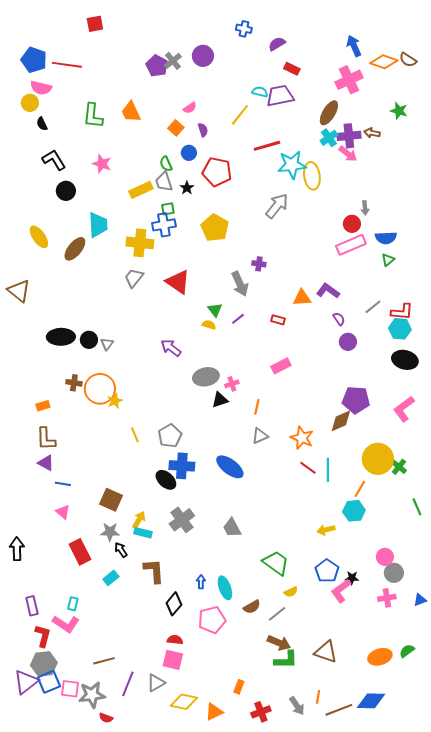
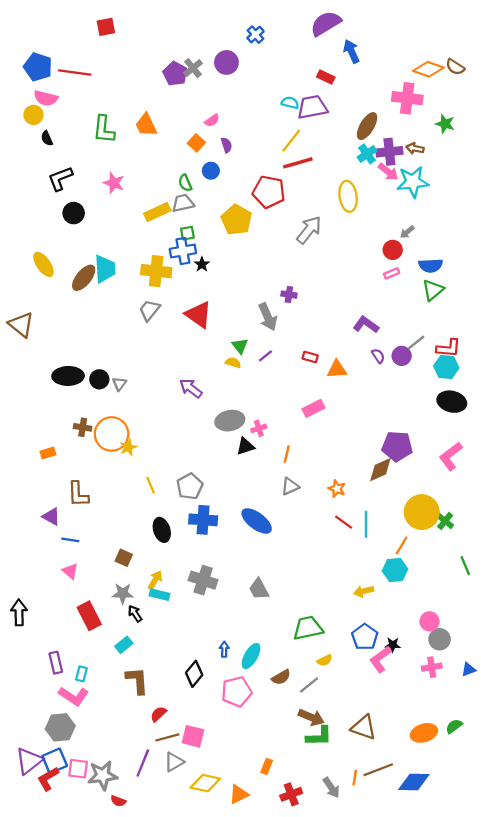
blue cross: (244, 29) -> (255, 35), moved, turned 35
purple semicircle: (277, 44) -> (326, 23), moved, size x1.6
blue arrow: (354, 46) -> (351, 51), moved
pink cross: (349, 80) -> (407, 98), moved, turned 32
yellow line: (240, 115) -> (291, 141), moved
black L-shape: (54, 160) -> (60, 178), turned -80
cyan star: (292, 165) -> (413, 182), moved
red pentagon: (217, 172) -> (269, 192), moved
gray trapezoid: (164, 182) -> (183, 203), turned 95
black star: (187, 188) -> (202, 264), moved
gray arrow: (365, 208) -> (407, 232), turned 56
cyan trapezoid: (98, 225) -> (105, 269), moved
yellow pentagon: (215, 228) -> (237, 220), moved
pink rectangle: (351, 245) -> (392, 273), size x0.5
green triangle: (388, 260) -> (433, 290), size x1.5
orange triangle: (302, 298) -> (337, 369), moved
purple circle: (348, 342) -> (402, 356), moved
orange star: (302, 438) -> (337, 489), size x0.7
brown L-shape: (46, 439) -> (78, 494), moved
black ellipse: (166, 480) -> (162, 530), moved, turned 30
brown square: (111, 500) -> (124, 558), size x0.7
gray cross: (182, 520) -> (203, 580), turned -35
green trapezoid: (276, 563) -> (308, 628), turned -48
brown L-shape: (154, 571) -> (137, 681), moved
cyan ellipse: (225, 588) -> (251, 656), turned 50
purple rectangle: (32, 606) -> (56, 663), moved
red L-shape: (43, 636) -> (48, 779), moved, turned -135
red semicircle: (175, 640) -> (158, 714), moved, turned -49
brown line: (104, 661) -> (167, 737), moved
gray hexagon: (44, 664) -> (60, 727), moved
brown line: (339, 710) -> (378, 770), moved

